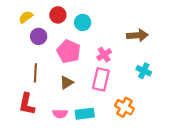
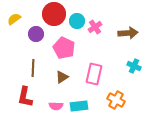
red circle: (58, 15) -> (54, 14), size x1.5
yellow semicircle: (26, 17) -> (14, 19), moved
pink cross: (104, 55) -> (95, 27), moved

